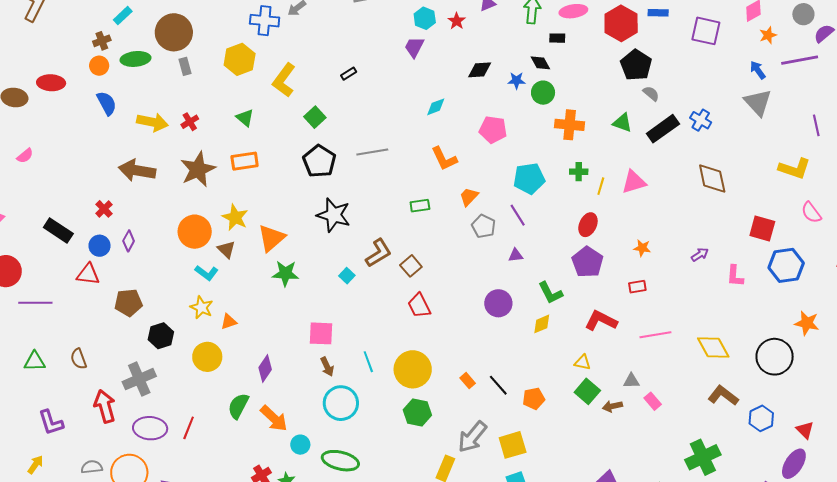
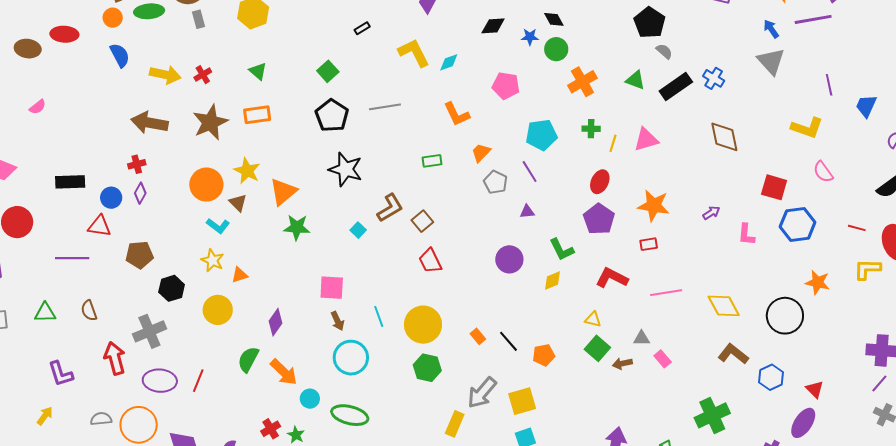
yellow L-shape: (284, 80) -> (414, 53), moved, turned 116
orange cross: (570, 125) -> (582, 82), turned -36
red cross: (104, 209) -> (137, 164), moved, turned 30
black rectangle: (58, 230) -> (70, 182), turned -36
orange star: (642, 248) -> (654, 206), size x1.8
purple line: (35, 303) -> (72, 258), moved

